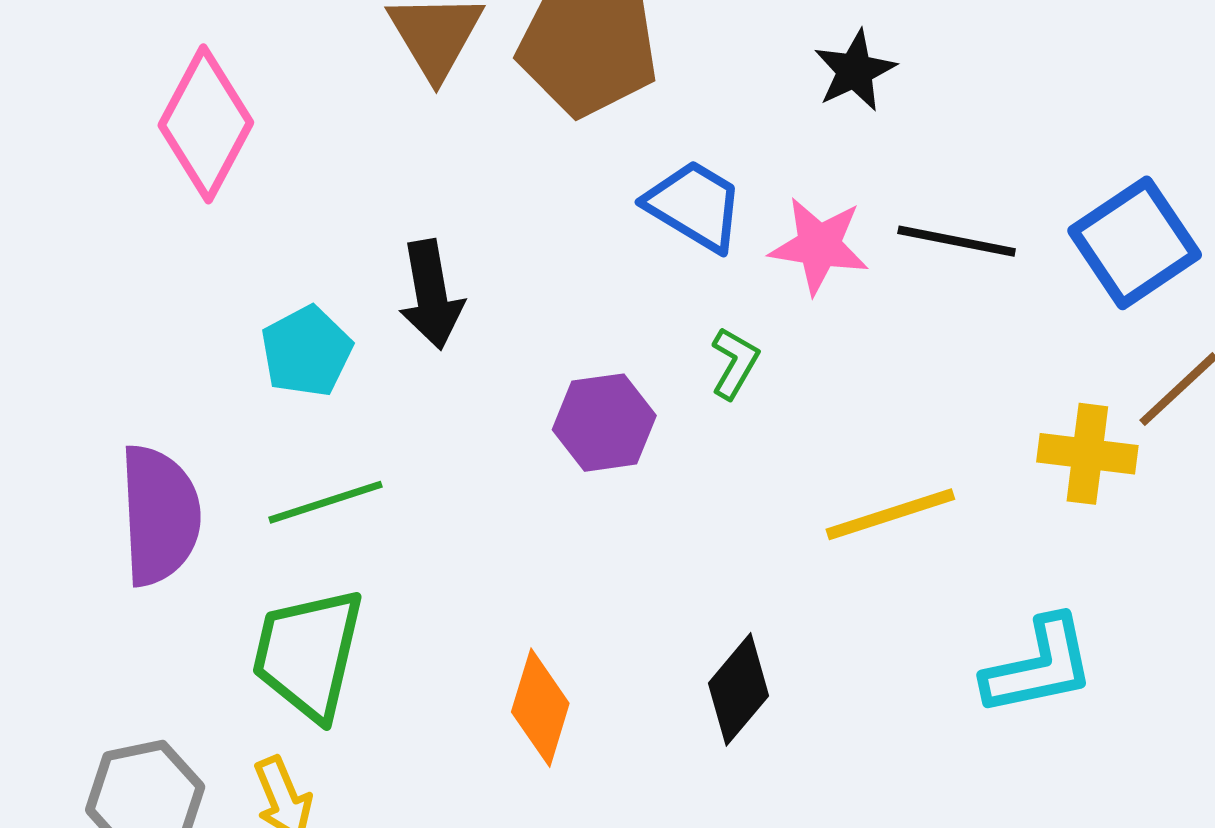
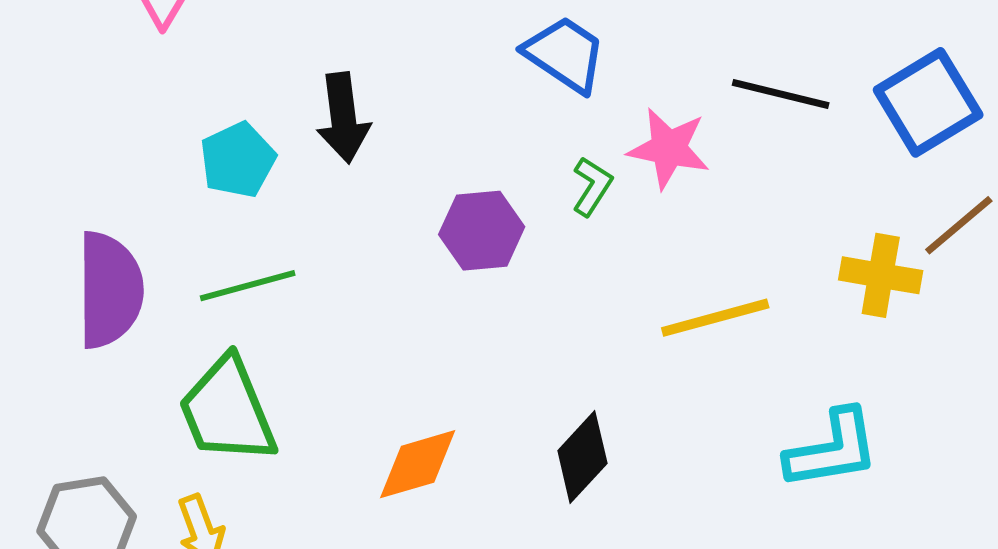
pink star: (819, 246) -> (669, 148), moved
green trapezoid: (308, 654) -> (227, 410), turned -38
orange diamond: (540, 708) -> (418, 464), turned 54

